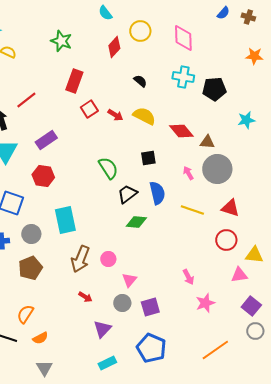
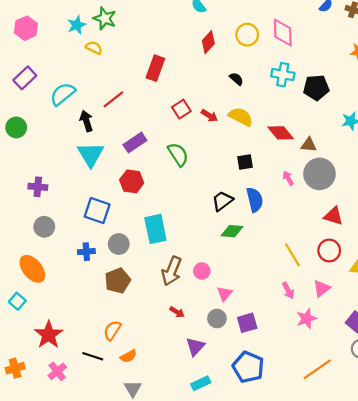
yellow circle: (140, 31) -> (247, 35), moved
green star: (61, 41) -> (105, 18), moved
red rectangle: (74, 81) -> (155, 68), moved
green semicircle: (108, 168) -> (178, 154), moved
yellow line: (192, 210) -> (292, 255), moved, turned 40
pink triangle: (239, 275) -> (322, 288), moved, turned -30

